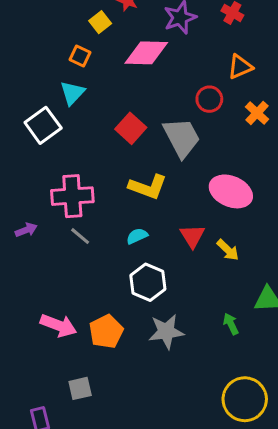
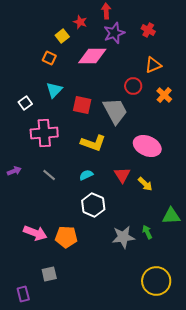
cyan triangle: (72, 93) -> (54, 90), moved
white square: (43, 125) -> (25, 103), size x0.6
red square: (131, 128) -> (82, 105), turned -30
pink cross: (72, 196) -> (44, 133), moved
orange pentagon: (106, 332) -> (66, 237), turned 30
gray star: (166, 332) -> (123, 237), moved

